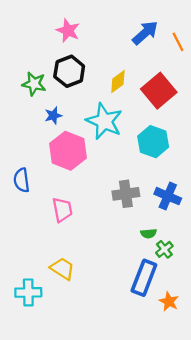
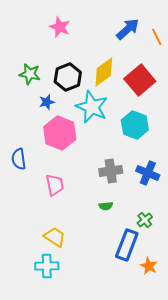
black hexagon: (69, 71) -> (68, 77), moved
yellow diamond: (118, 82) -> (104, 72), size x1.4
green semicircle: (149, 233) -> (106, 206), moved
cyan cross: (28, 292) -> (47, 266), moved

